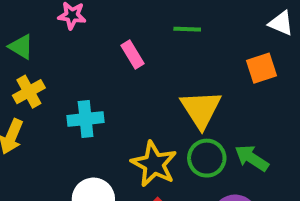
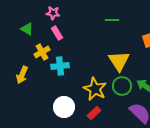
pink rectangle: (132, 54) -> (57, 33), moved
yellow cross: (29, 92) -> (42, 52), moved

